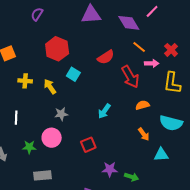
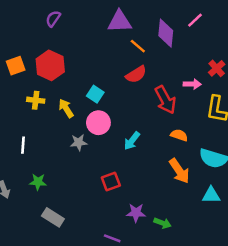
purple diamond: (129, 23) -> (166, 33), turned 35
orange line: (139, 47) -> (138, 46), moved
red hexagon: (57, 49) -> (50, 65), moved
orange semicircle: (142, 105) -> (179, 135), turned 32
orange arrow: (144, 134) -> (179, 171), size x1.5
pink circle: (52, 138) -> (98, 123), moved
cyan triangle: (161, 155) -> (211, 195), moved
gray rectangle: (42, 175) -> (53, 217), turned 36

